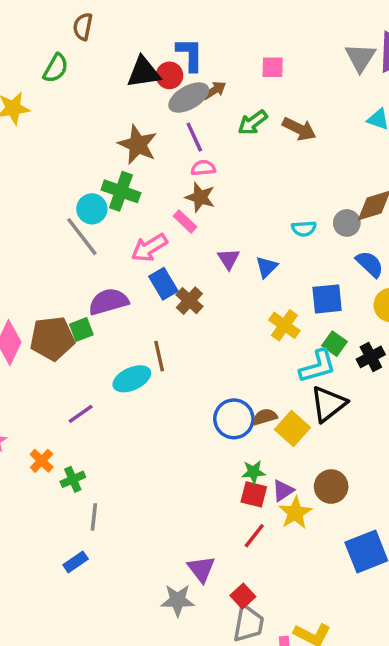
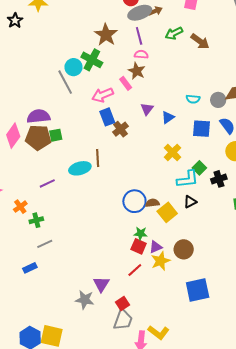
blue square: (327, 299) -> (202, 129), moved
purple semicircle: (109, 302) -> (38, 116), moved
black triangle: (328, 404) -> (190, 202), size x0.6
gray line: (94, 517) -> (45, 244), turned 49

